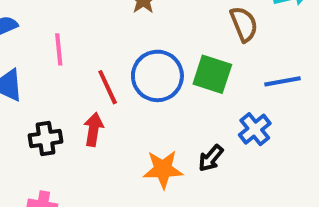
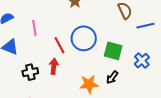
green square: (212, 74) -> (113, 51), moved
blue line: (282, 81) -> (145, 26), moved
blue cross: (255, 129) -> (142, 61), moved

